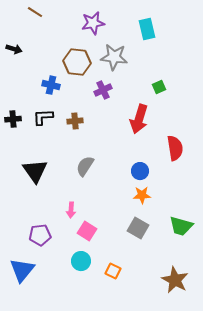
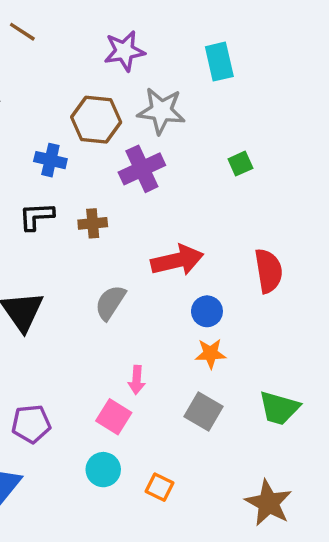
purple cross: (103, 90) -> (142, 169), size x1.4
red arrow: (139, 119) -> (177, 260), moved, turned -120
pink arrow: (71, 210) -> (137, 380), moved

